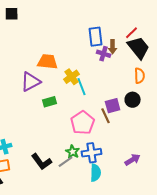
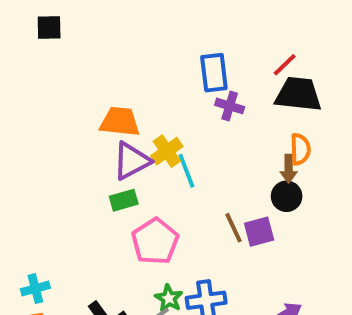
brown arrow: (113, 47) -> (289, 169), moved
black trapezoid: (139, 48) -> (298, 94), turned -45
purple triangle: (31, 82) -> (132, 161), moved
purple square: (113, 106) -> (259, 232), moved
pink pentagon: (83, 123) -> (155, 241), moved

